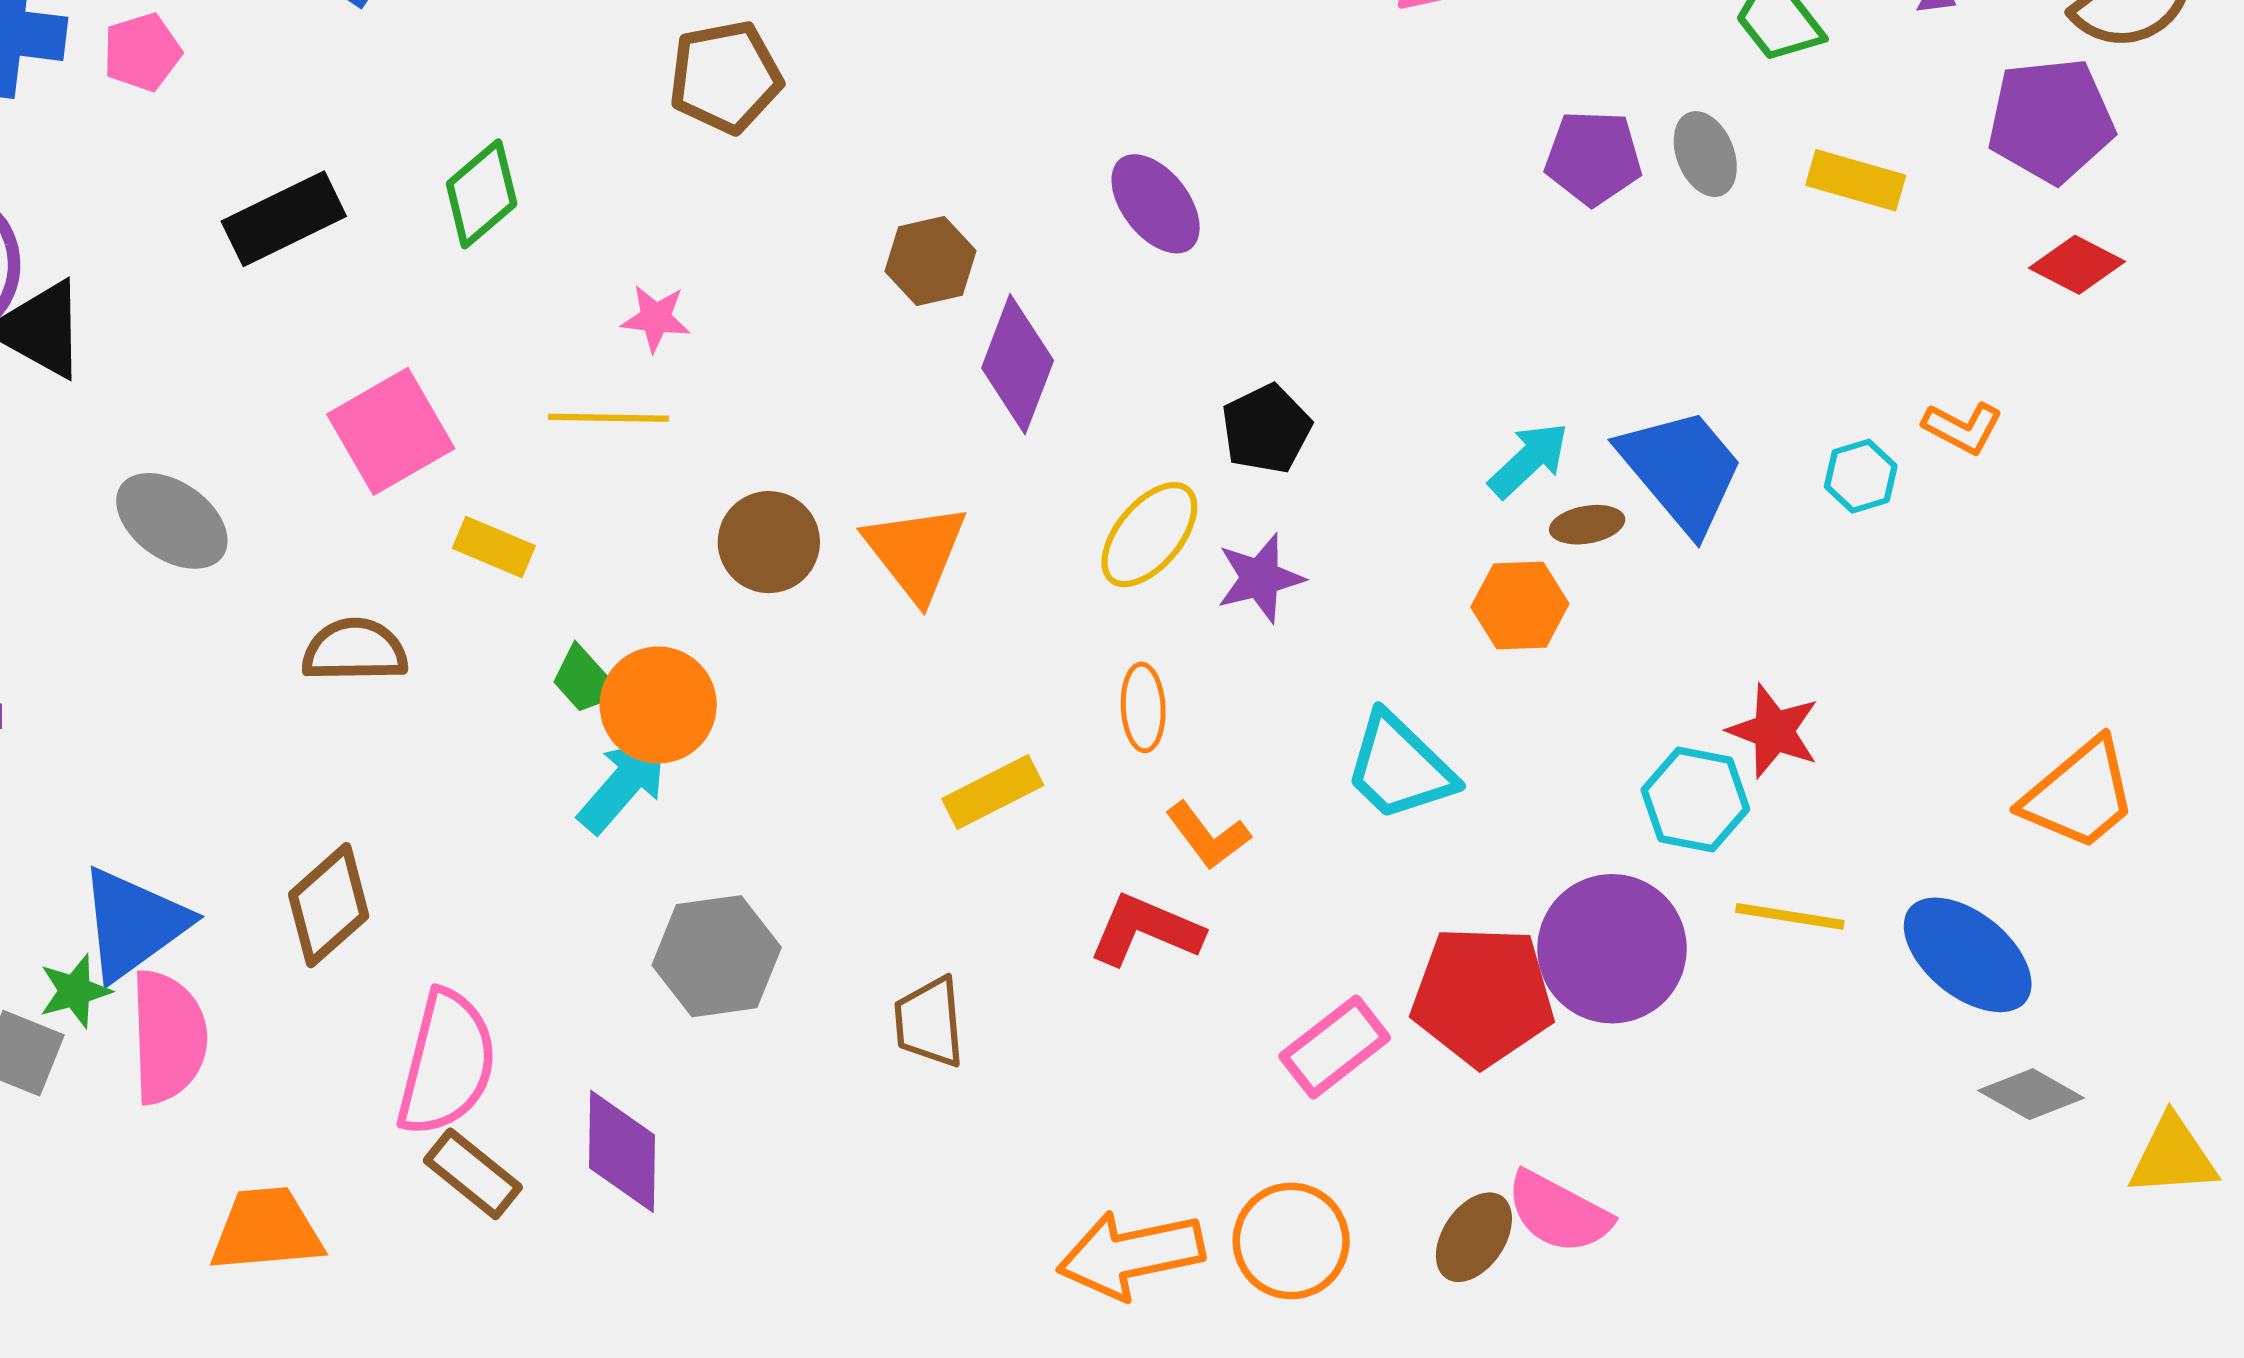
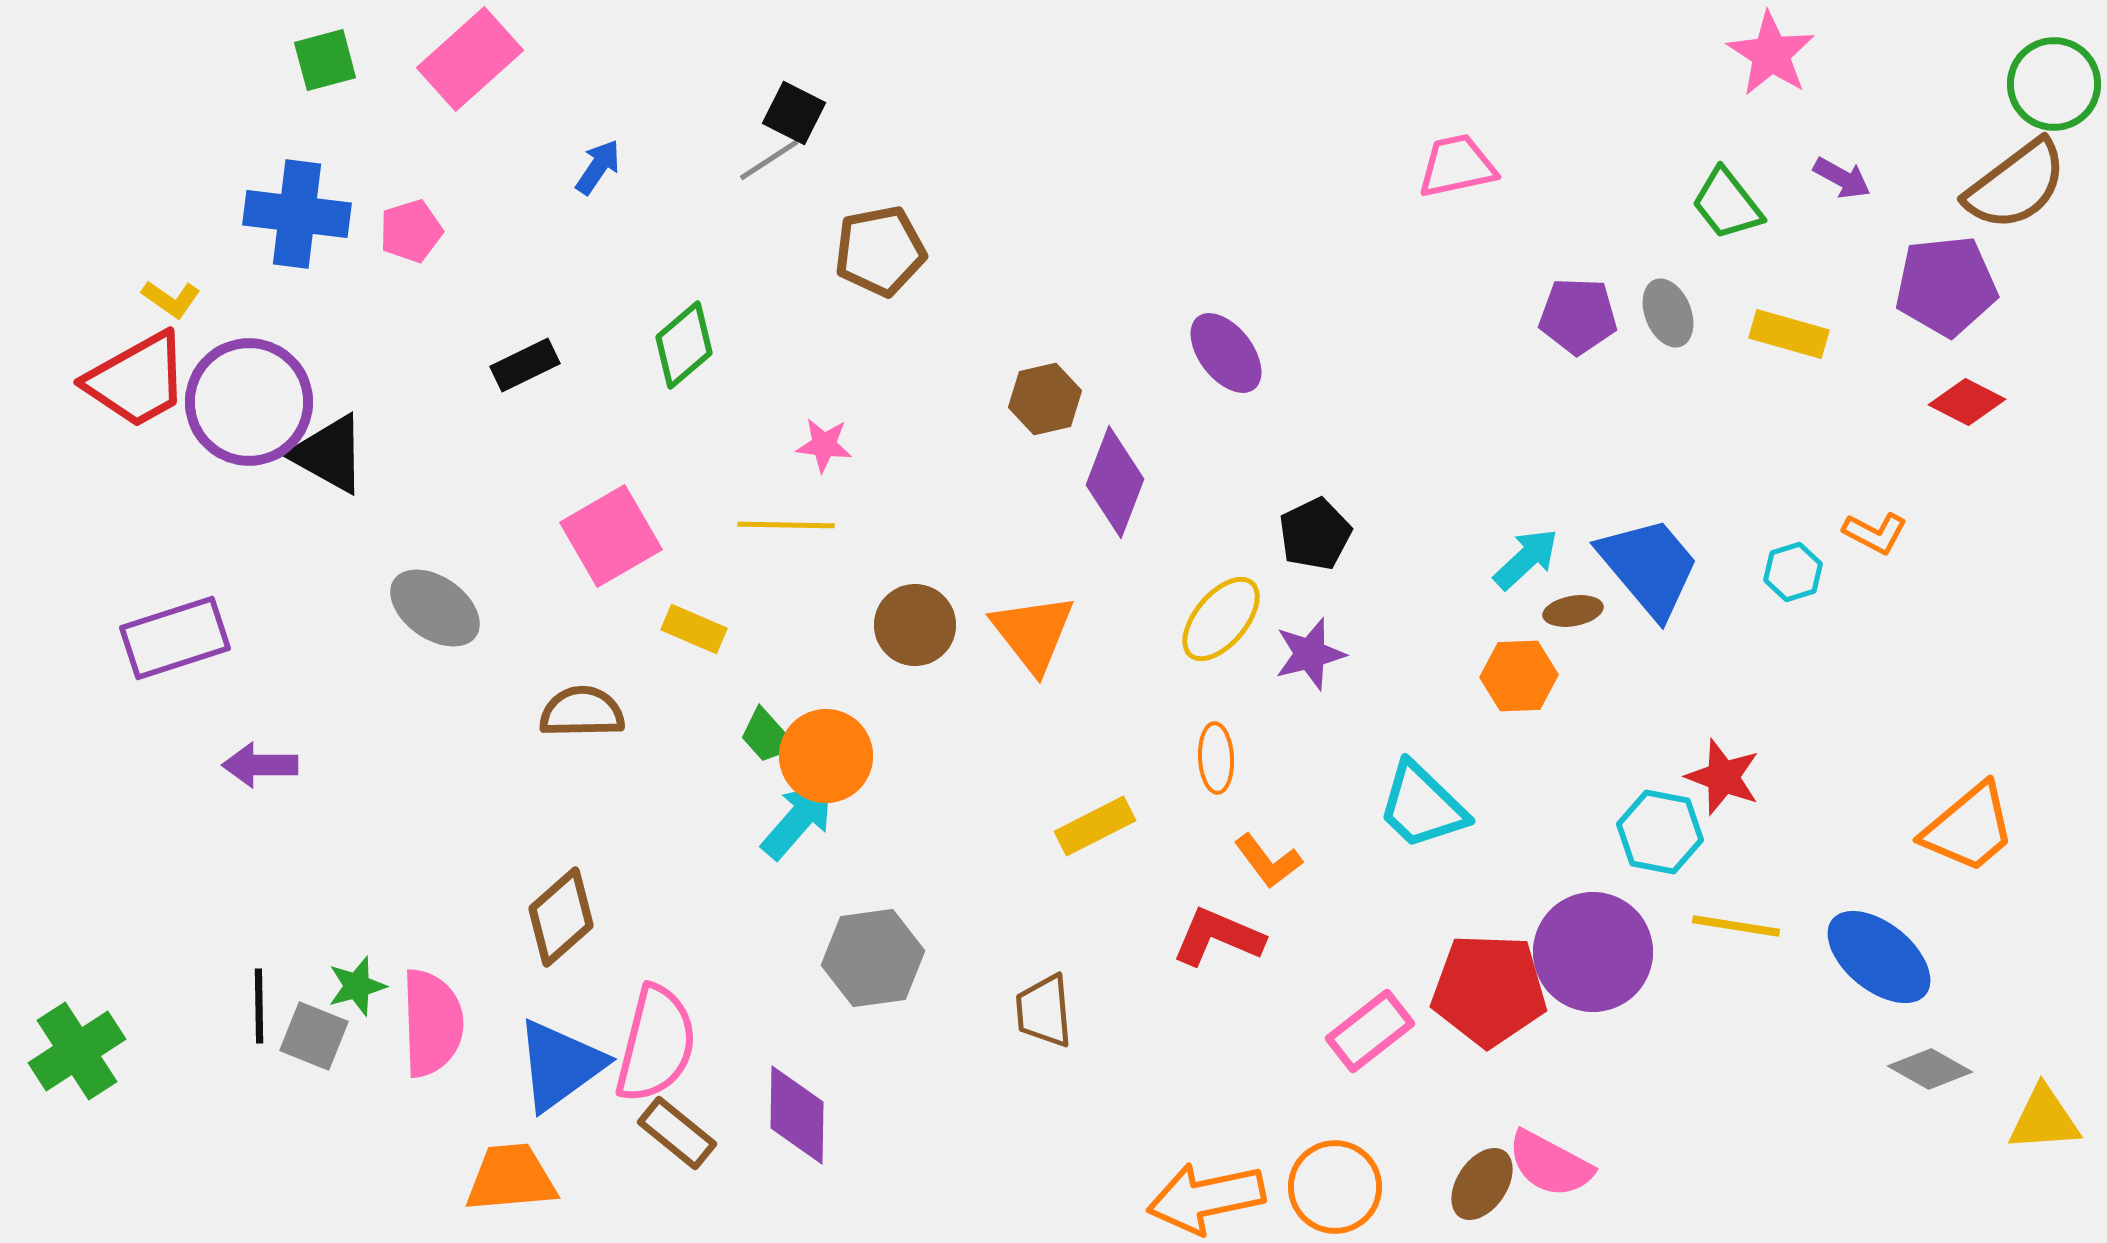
black rectangle: (284, 219) -> (525, 365), size x0.7
blue triangle: (133, 924) -> (560, 1065), moved

